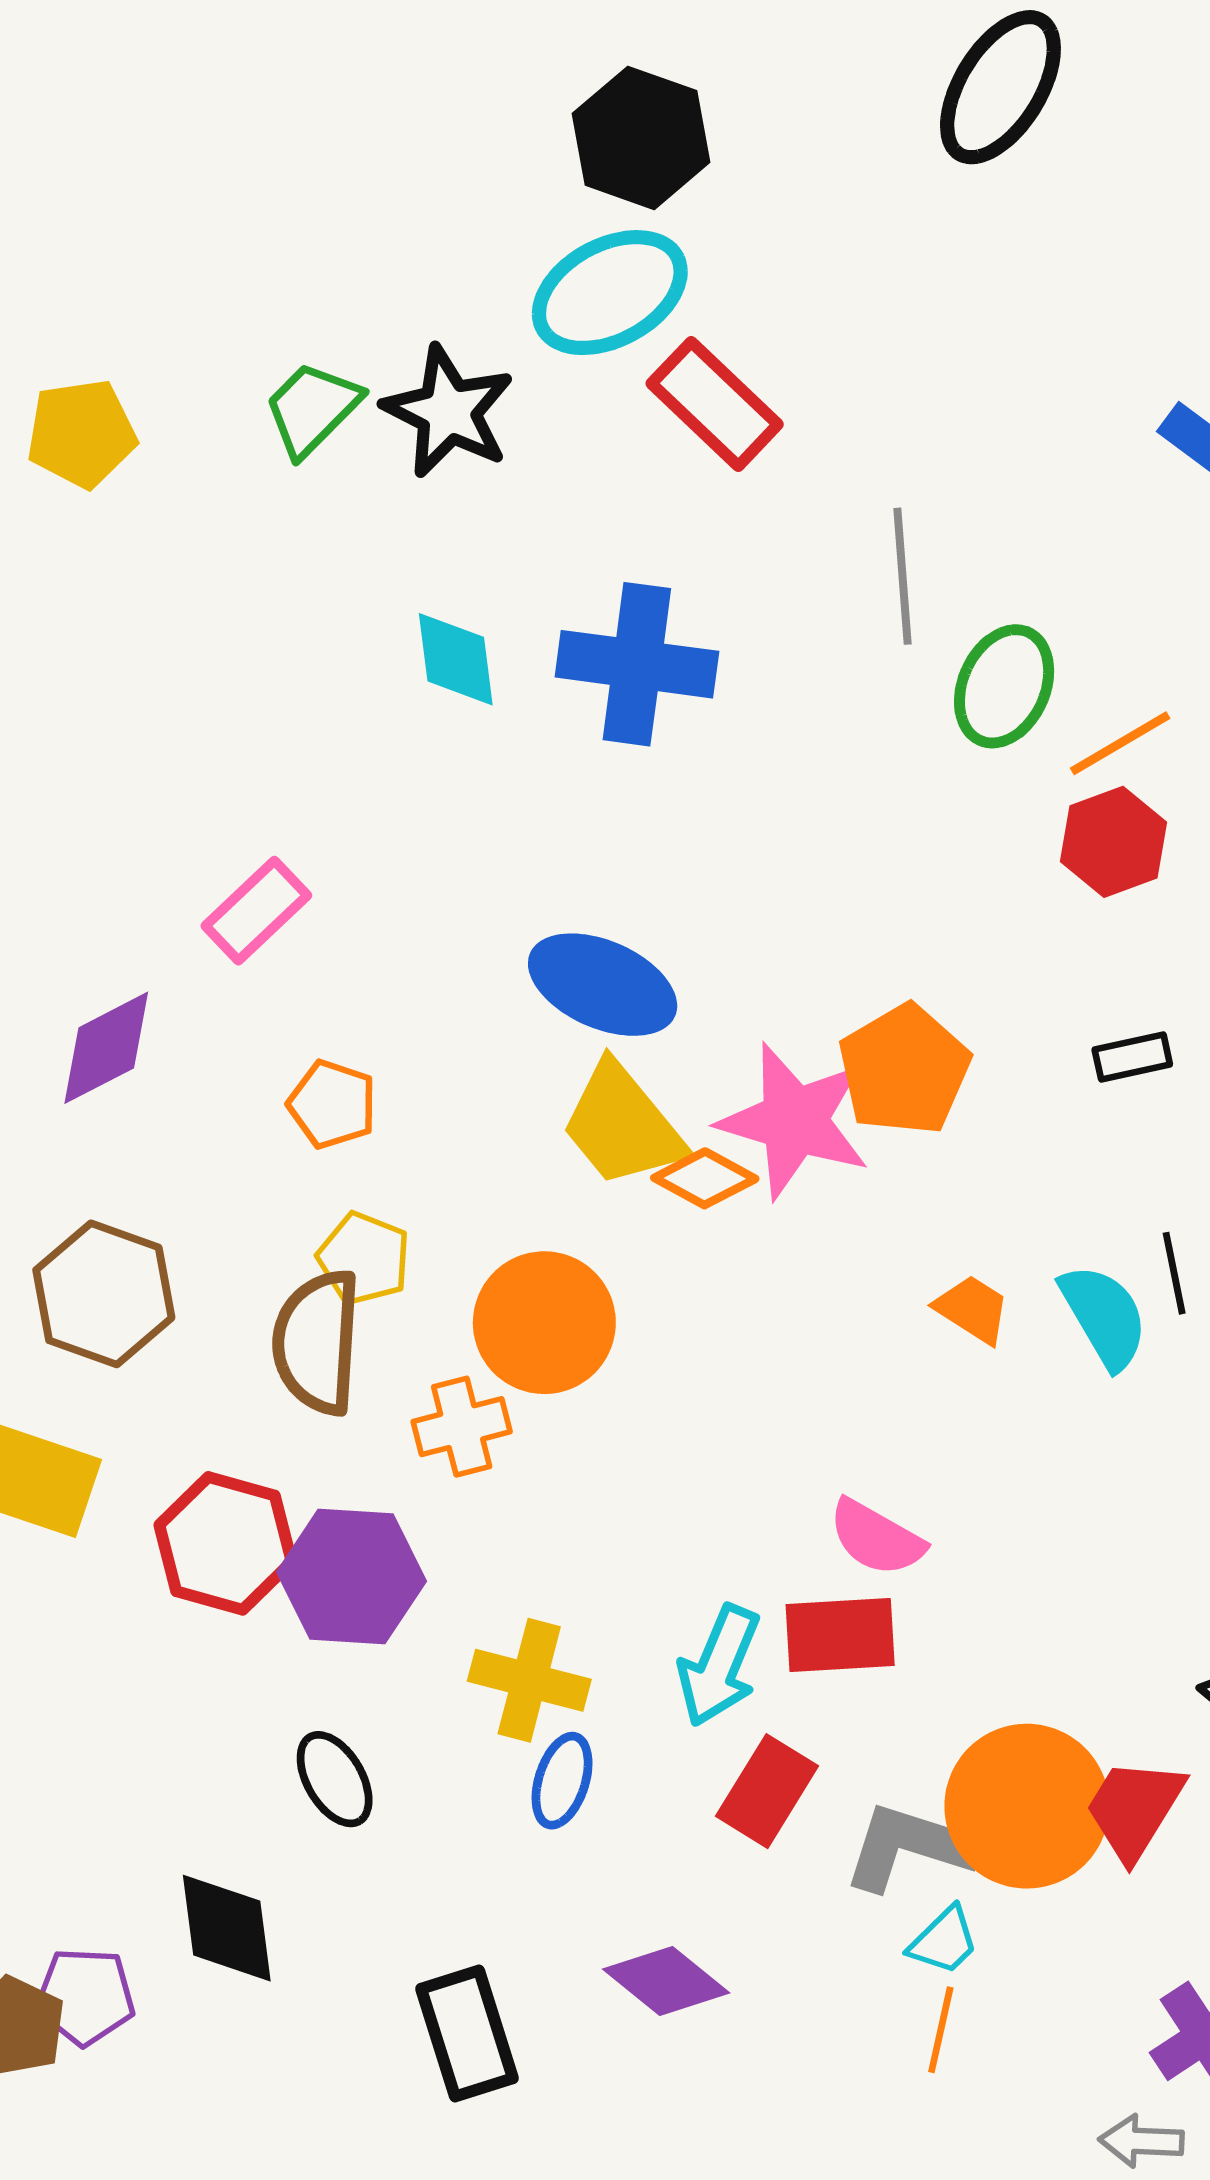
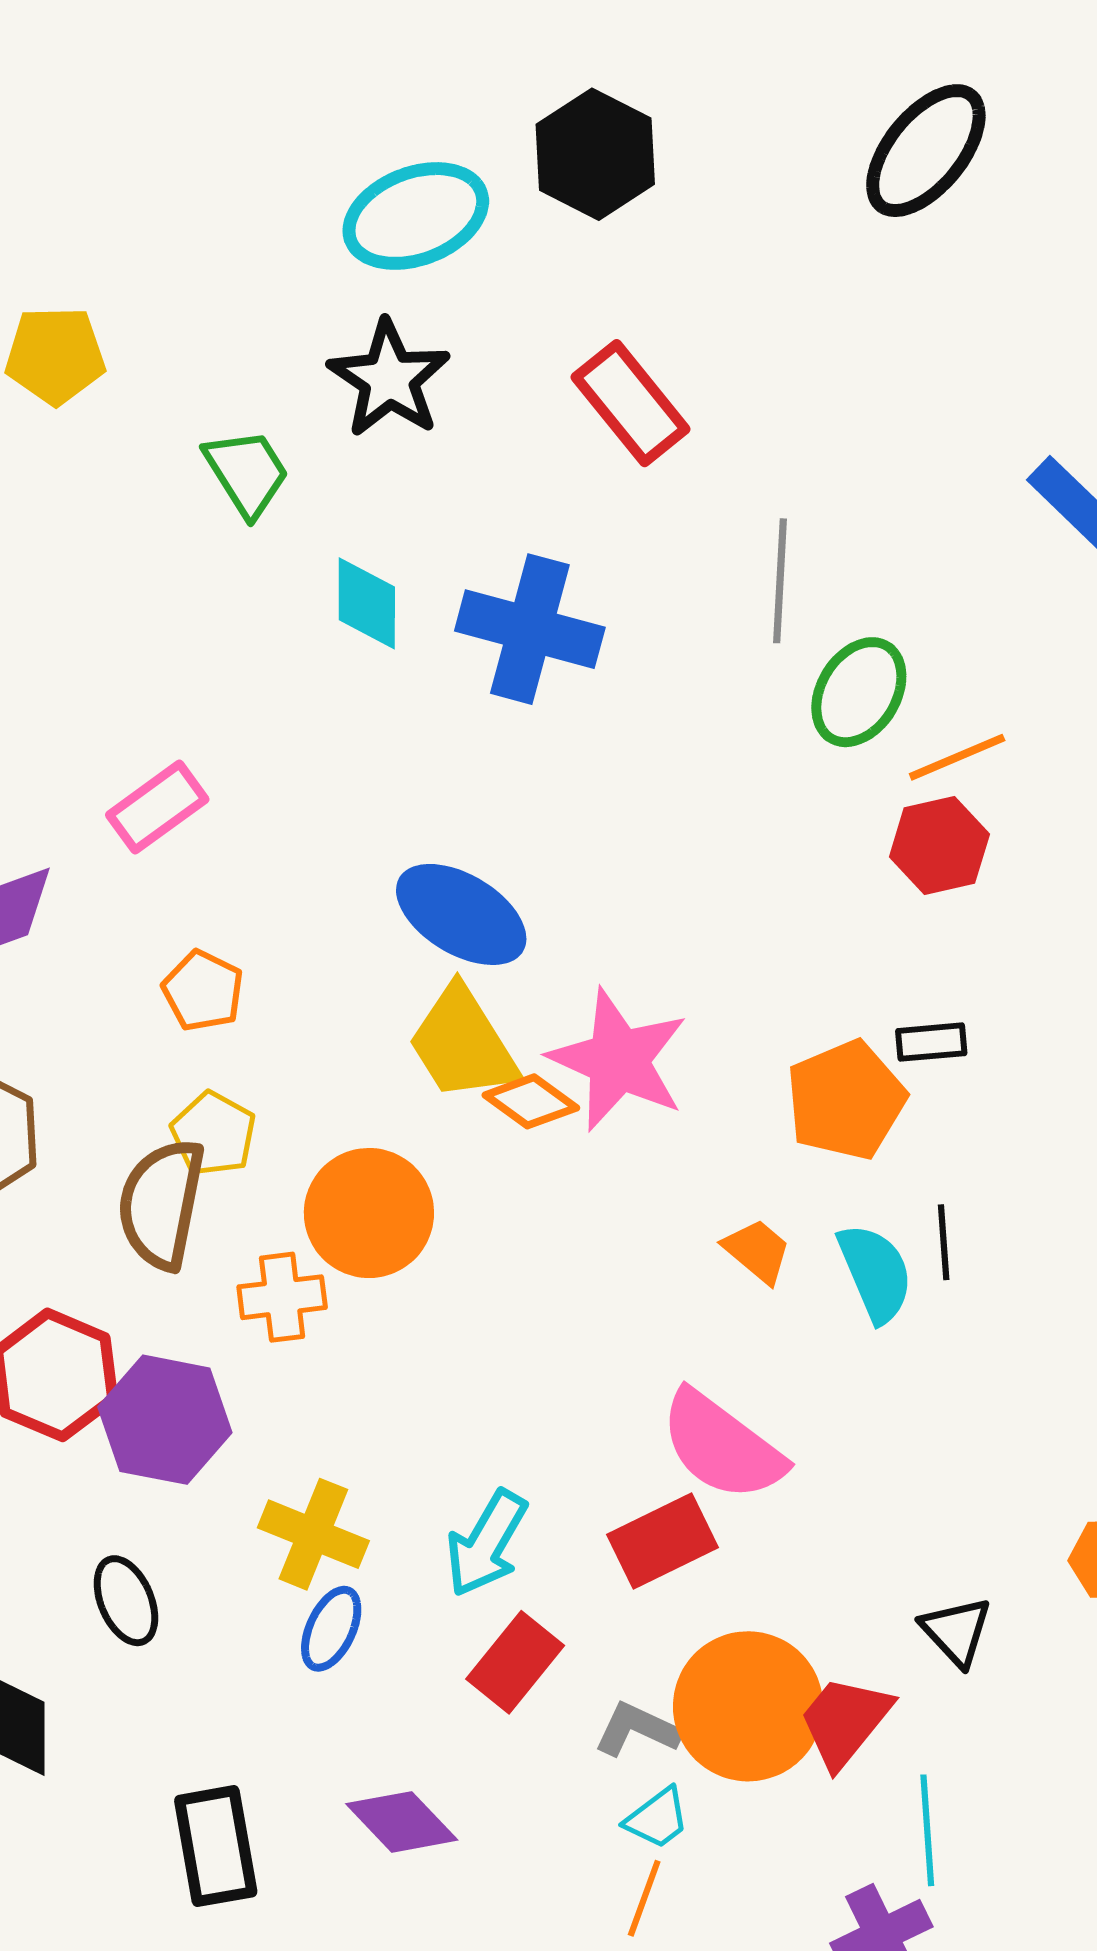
cyan ellipse: (610, 293) -> (416, 216), moved
green trapezoid: (312, 409) -> (247, 473), moved, turned 96
orange pentagon: (904, 1070) -> (846, 1100), moved
pink semicircle: (876, 1538) -> (722, 1446), moved, size x1.5
red rectangle: (840, 1635) -> (662, 1541), moved, turned -30
gray L-shape: (910, 1847) -> (637, 1729), size x0.7

